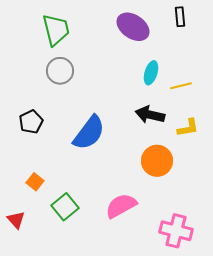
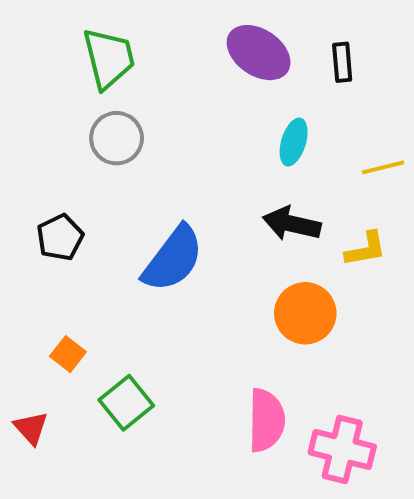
black rectangle: (180, 17) -> (342, 62), moved
yellow line: (181, 86) -> (383, 167), moved
pink semicircle: (121, 206) -> (266, 420), moved, turned 120

